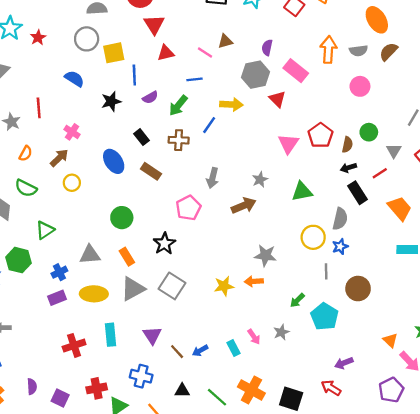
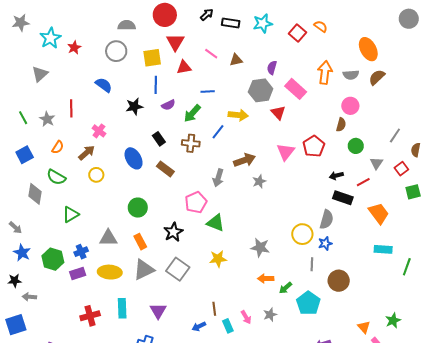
pink line: (205, 52) -> (211, 54), moved
yellow square: (114, 53) -> (152, 58), moved
brown semicircle: (347, 145) -> (341, 125), moved
green triangle: (302, 192) -> (216, 223), moved, turned 30
black rectangle: (357, 193) -> (343, 198), turned -42
brown arrow: (244, 206) -> (245, 160), moved
green hexagon: (18, 260) -> (53, 259), moved
orange arrow: (254, 281) -> (266, 279), moved
yellow star: (224, 286) -> (218, 259), moved
brown line: (177, 352) -> (214, 309), moved, turned 32

